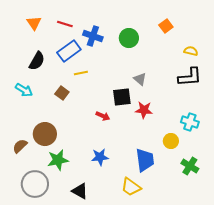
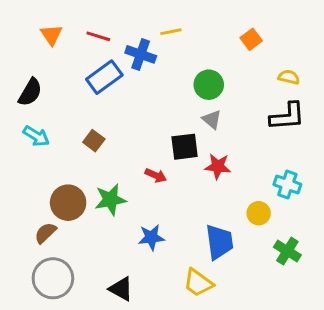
green circle: (129, 38) -> (209, 85), moved
black semicircle: (37, 61) -> (30, 92), moved
yellow line: (81, 73) -> (171, 32), moved
brown semicircle: (20, 146) -> (45, 233), moved
green star: (58, 160) -> (110, 200), moved

